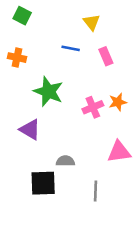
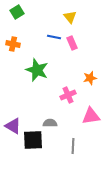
green square: (22, 16) -> (17, 12), turned 32
pink rectangle: (106, 56) -> (72, 43), moved
pink cross: (93, 107) -> (68, 95), moved
purple triangle: (30, 130) -> (13, 126), moved

